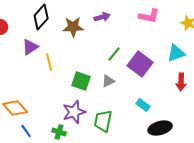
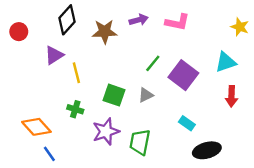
pink L-shape: (149, 16) -> (177, 22), moved
green cross: (59, 132) -> (75, 109), moved

